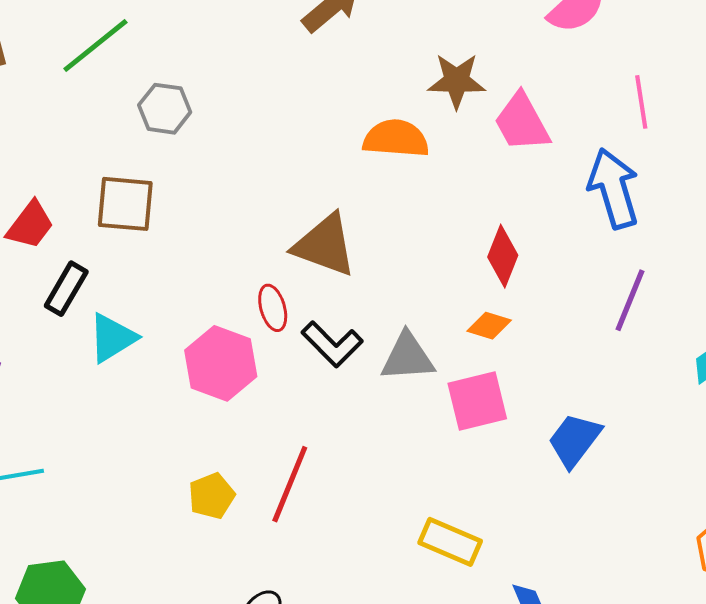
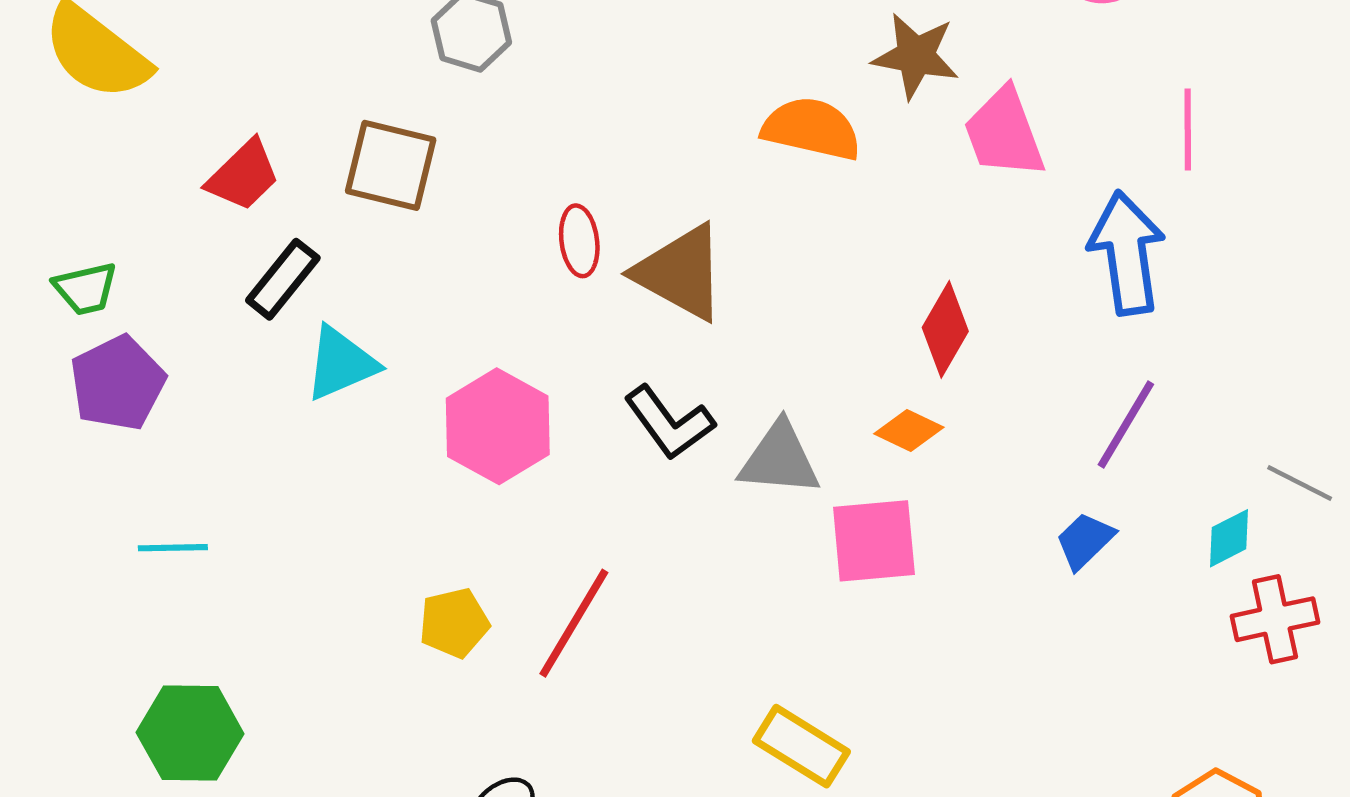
red ellipse: (273, 308) -> (579, 241), moved
blue trapezoid: (574, 440) -> (1085, 541), moved, size x0.7

